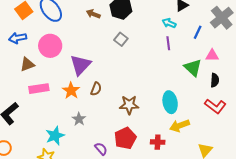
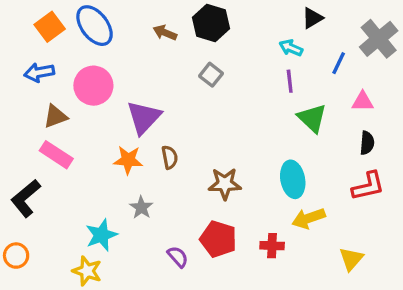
green triangle: (193, 68) -> (312, 118), moved
pink rectangle: (39, 89) -> (56, 155), moved, turned 42
brown semicircle: (96, 89) -> (170, 157), turned -32
orange star: (71, 91) -> (128, 160), turned -30
red L-shape: (215, 106) -> (368, 186), turned -50
red pentagon: (125, 138) -> (218, 239), turned -30

